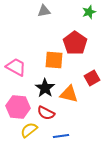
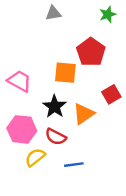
orange triangle: (69, 94) -> (84, 114), turned -48

